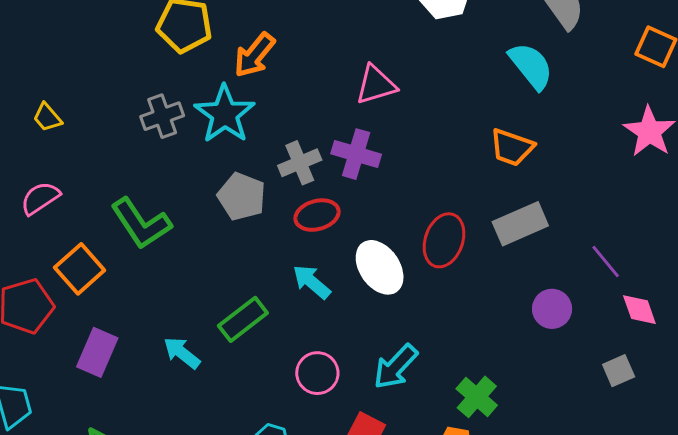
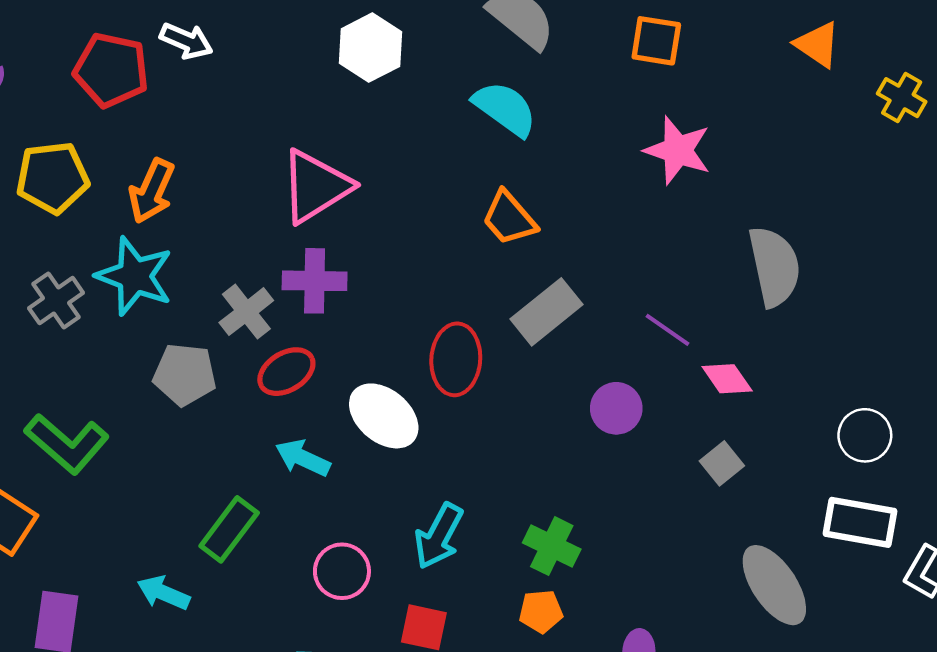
pink triangle: (376, 85) -> (316, 186), size x1.4
orange trapezoid: (512, 147) -> (509, 218), turned 45

